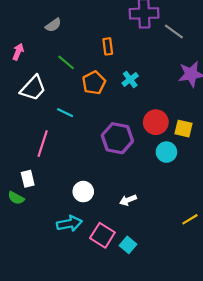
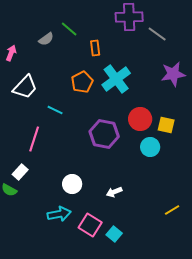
gray semicircle: (53, 25) -> (46, 39), moved
green line: (66, 62) -> (69, 29), moved
cyan cross: (130, 80) -> (116, 79), size x1.8
white rectangle: (28, 179) -> (20, 172), turned 56

